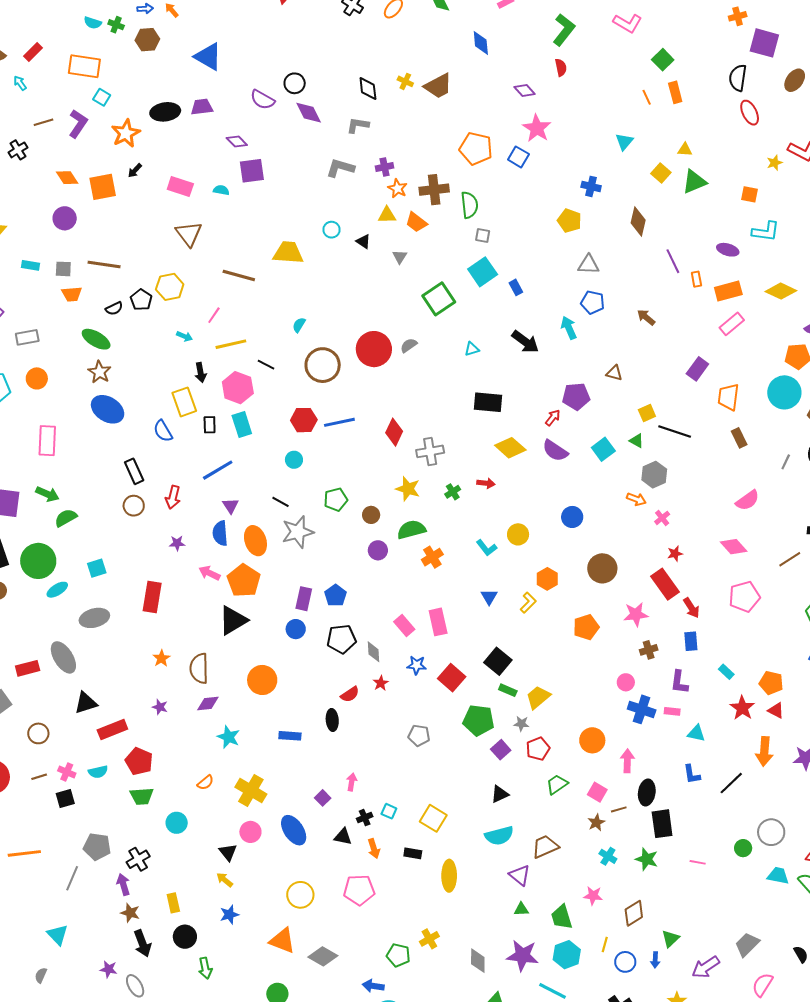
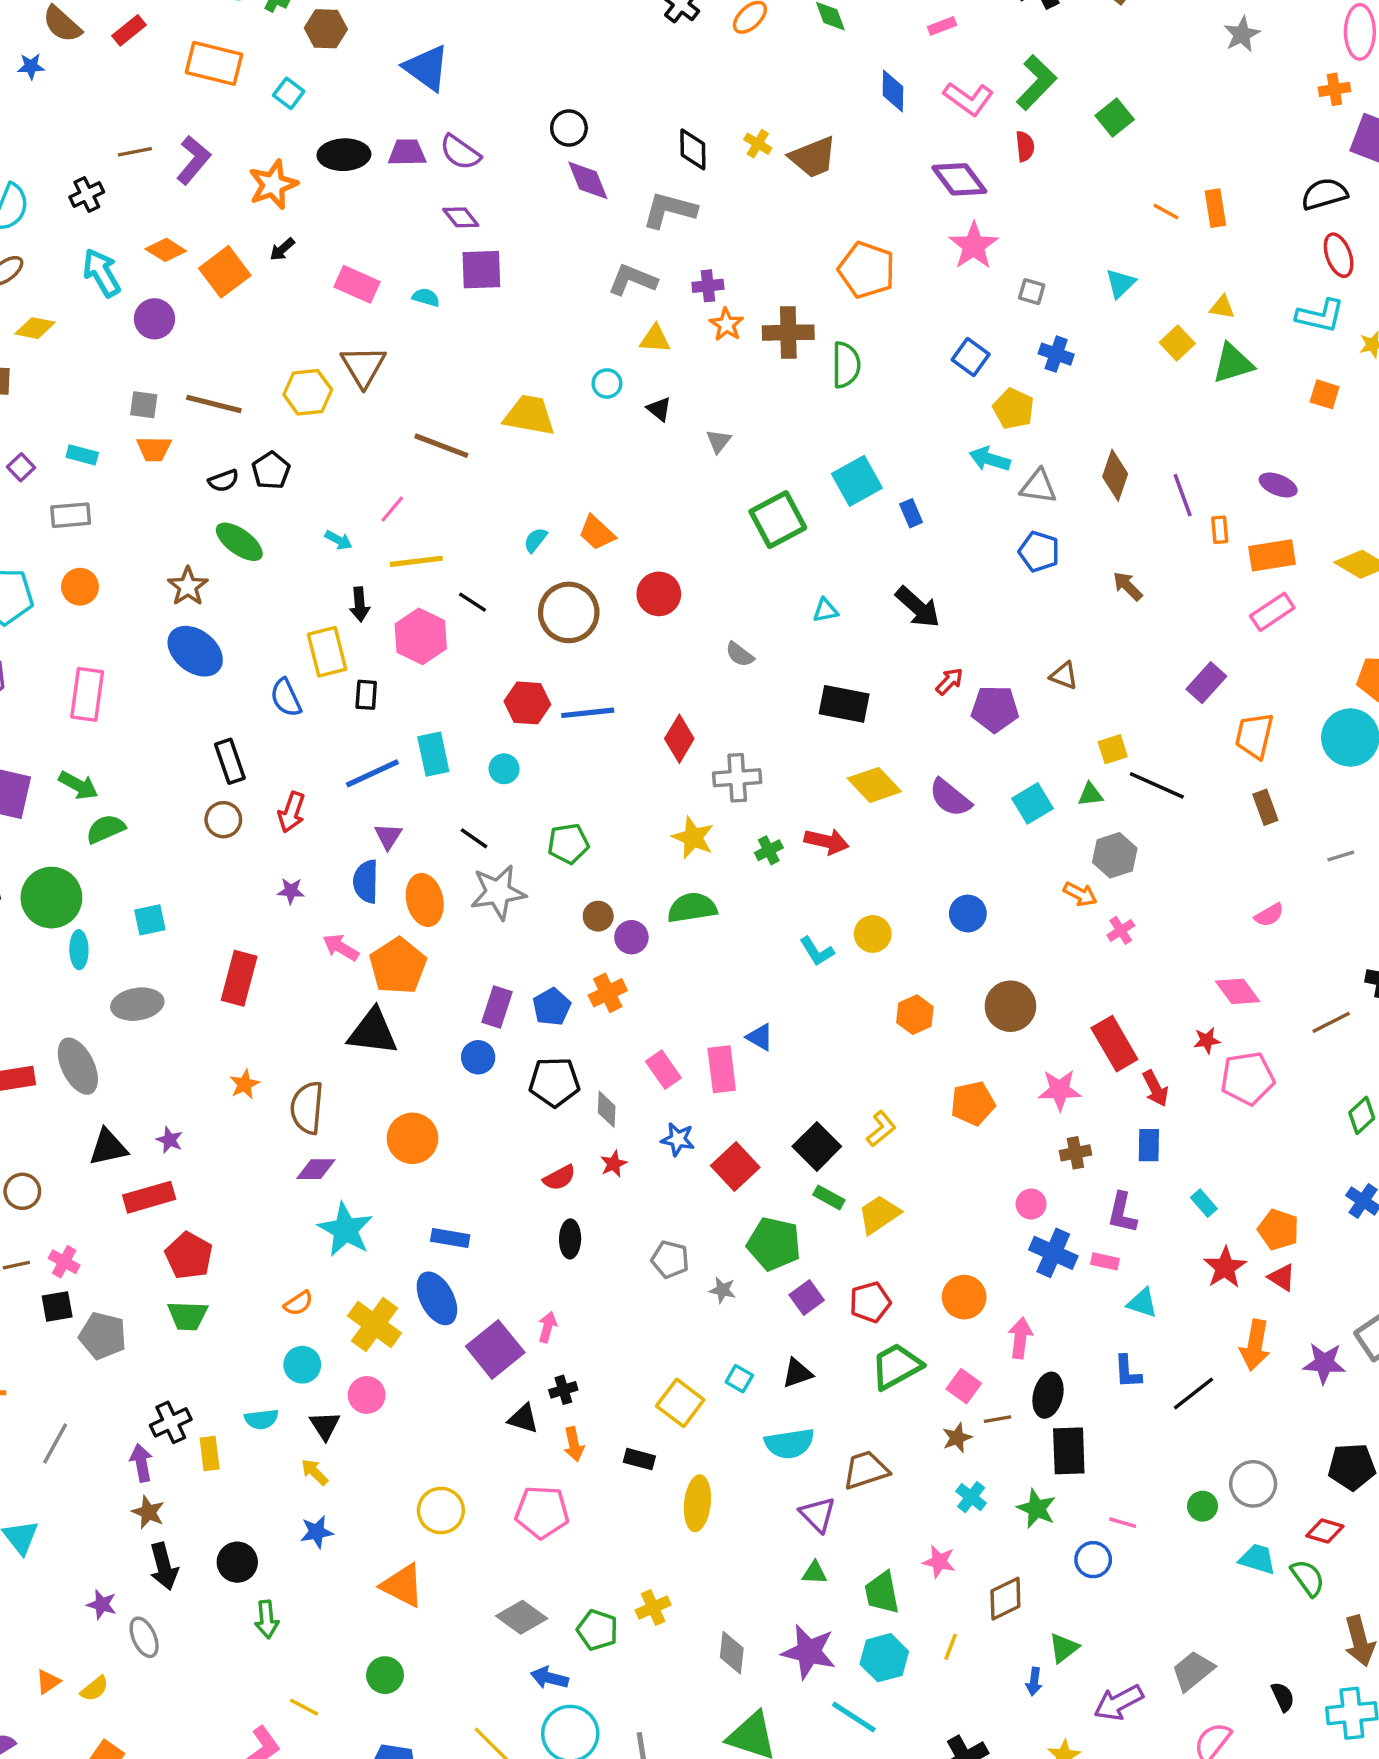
pink L-shape: (627, 23) -> (968, 99), moved
green square: (663, 60) -> (1115, 118), moved
black semicircle: (738, 78) -> (1324, 194), turned 60
cyan arrow: (20, 83) -> (102, 273), moved, size x1.8
purple diamond: (525, 91) -> (959, 179), size x1.5
cyan square: (102, 97) -> (289, 93), moved
orange line: (647, 97) -> (1166, 212), turned -42
purple semicircle: (262, 100) -> (460, 152), moved
gray L-shape: (358, 125) -> (669, 210), size x1.4
blue square: (518, 157) -> (971, 357), moved
orange diamond: (67, 178) -> (166, 250), turned -30
orange square: (103, 187) -> (225, 272), turned -32
yellow triangle: (387, 215) -> (655, 339), moved
brown diamond: (638, 221) -> (1115, 475), moved
orange trapezoid: (416, 222) -> (597, 533), moved
cyan L-shape: (766, 231) -> (1320, 316), moved
gray square: (483, 235) -> (1032, 292), moved
cyan rectangle: (31, 265) -> (82, 455), moved
yellow hexagon: (170, 287) -> (308, 392), moved
cyan arrow: (569, 328) -> (990, 459), moved, turned -55
green ellipse: (96, 339) -> (239, 542), moved
gray semicircle: (409, 345) -> (740, 654), moved, turned -114
red circle: (374, 349) -> (659, 594), size x0.7
red arrow: (553, 418) -> (949, 681), moved
cyan rectangle: (242, 424) -> (433, 754), moved
green triangle: (637, 441) -> (1090, 795), turned -42
gray line: (786, 462) -> (1341, 856), turned 42
red arrow: (486, 483) -> (827, 841), size x1.4
pink semicircle: (748, 500) -> (1269, 915), size x0.7
brown circle: (371, 515) -> (598, 916), moved
red star: (675, 554) -> (1207, 1040), moved
orange cross: (432, 557) -> (608, 993), moved
cyan ellipse: (57, 590) -> (79, 950), turned -65
blue triangle: (489, 597) -> (760, 1037), moved, turned -36
yellow L-shape: (528, 603) -> (881, 1129), moved
black triangle: (233, 620) -> (373, 1032), turned 32
purple star: (160, 707) -> (169, 1140), moved
black ellipse: (332, 720) -> (570, 1239), moved
gray star: (521, 724) -> (722, 1290), moved
cyan star: (229, 737) -> (345, 1230), size x1.4
cyan semicircle: (98, 772) -> (261, 1419), moved
green trapezoid: (557, 784) -> (896, 1366), size x1.4
purple square: (323, 798) -> (495, 1349), size x2.0
cyan square: (389, 811) -> (739, 1379), moved
cyan circle: (177, 823) -> (302, 1365), moved
blue ellipse: (294, 830) -> (437, 1298), moved
gray pentagon: (97, 847) -> (103, 1336), moved
yellow rectangle: (173, 903) -> (210, 1454), moved
gray diamond: (323, 956) -> (522, 1617), moved
blue circle: (625, 962) -> (1093, 1560), moved

